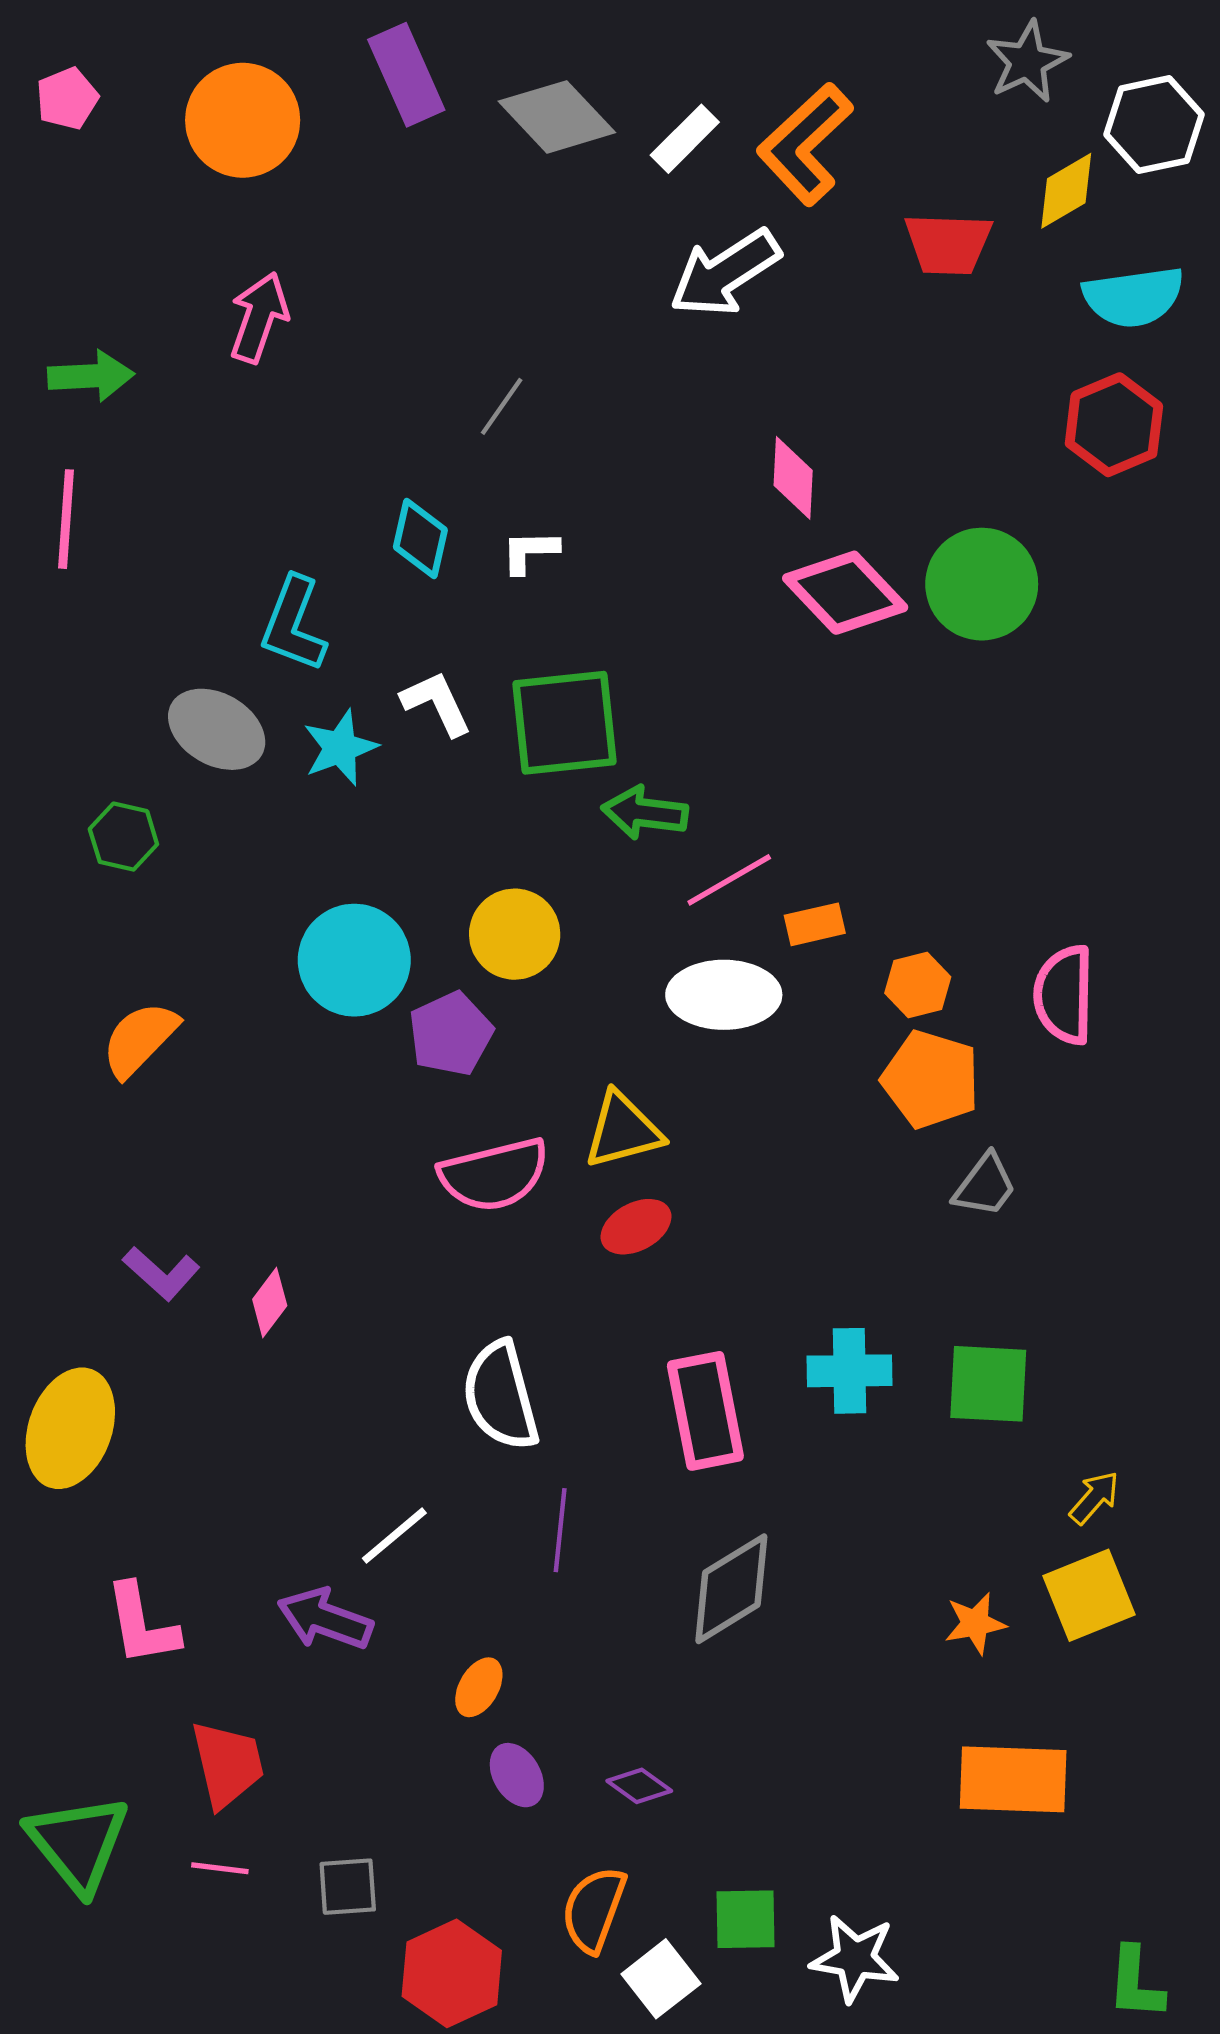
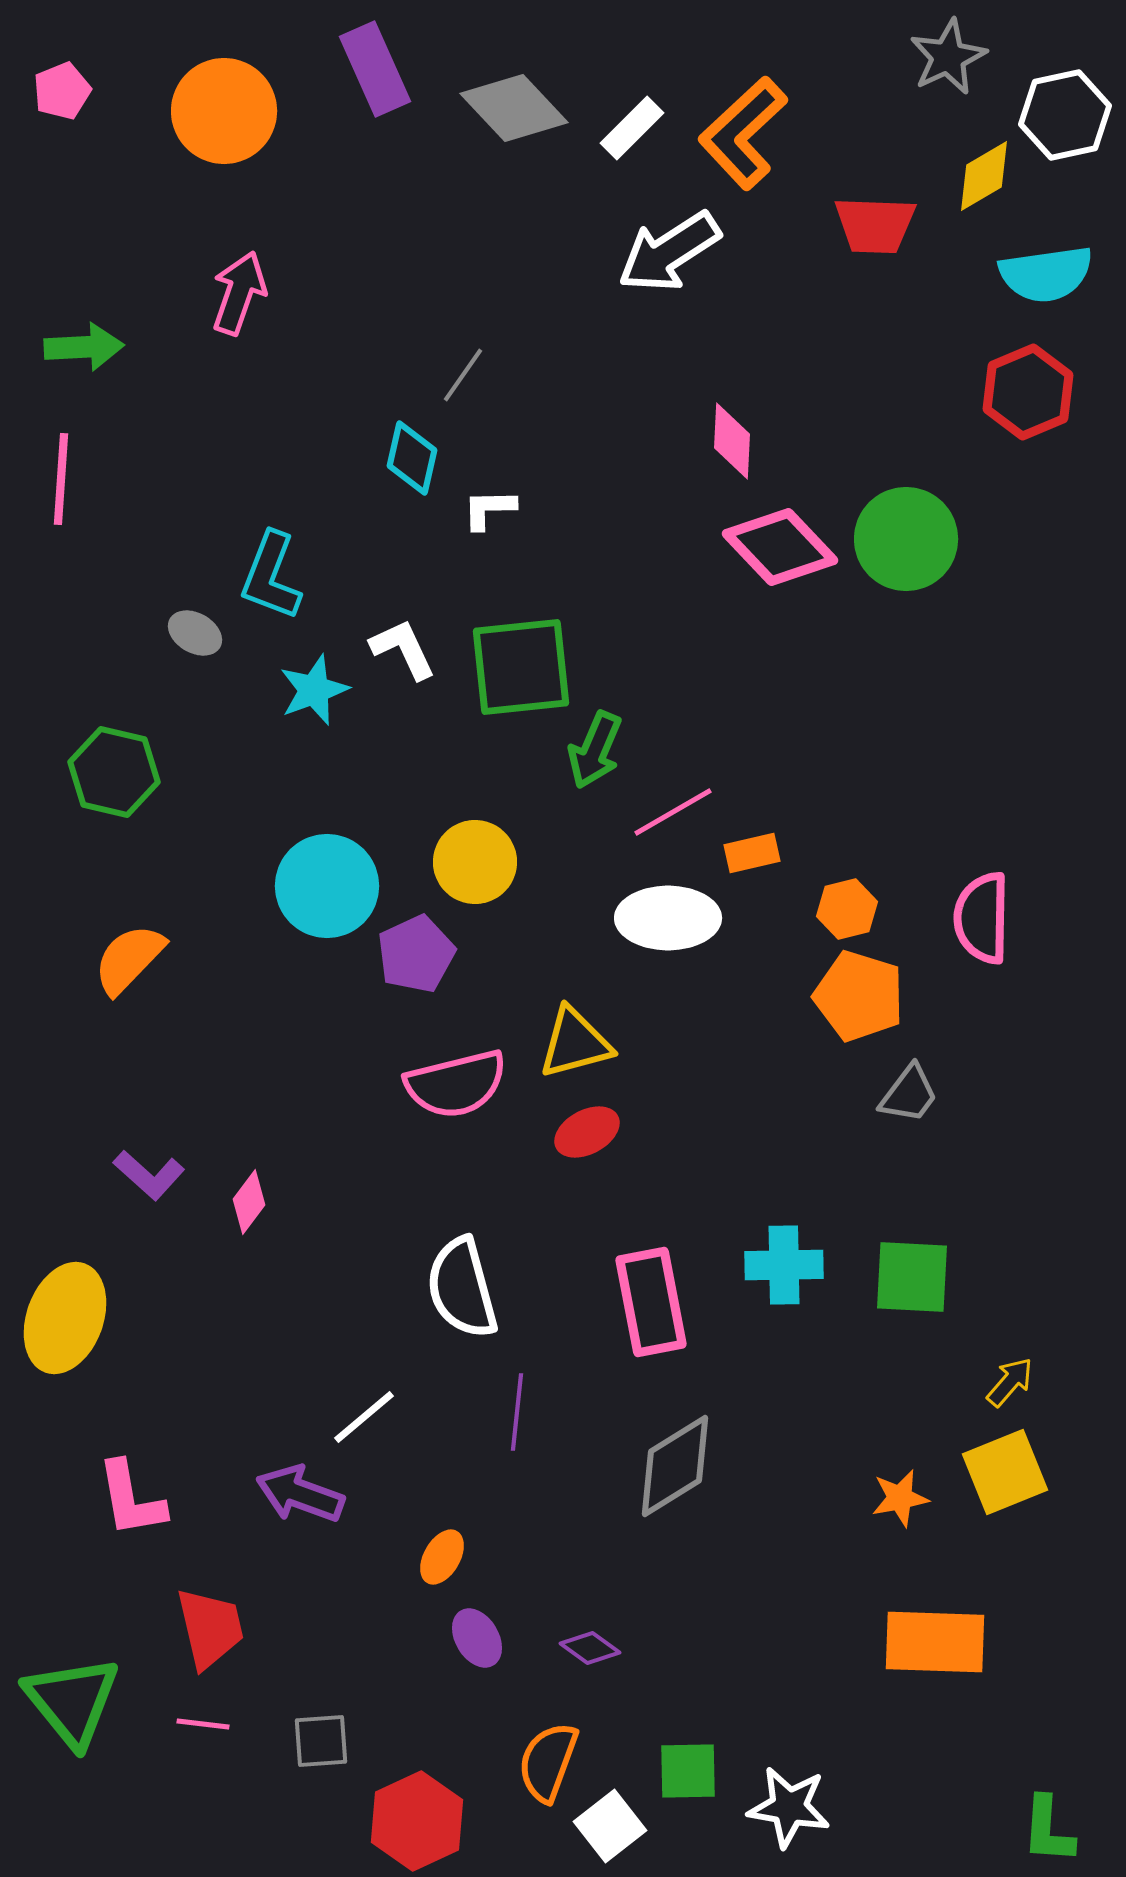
cyan diamond: (420, 539) -> (412, 458), moved
gray ellipse: (217, 729) -> (195, 633), moved, size x0.6
green arrow: (645, 813) -> (595, 750), turned -74
green hexagon: (123, 837) -> (114, 772), size x1.4

